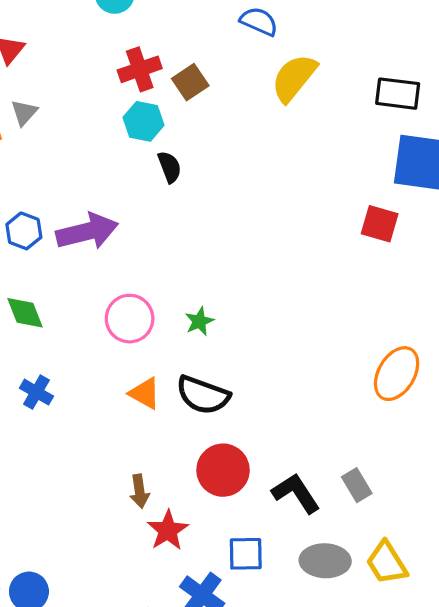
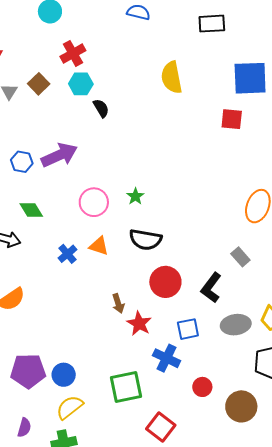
yellow semicircle: (294, 78) -> (172, 77), moved, turned -40
brown square: (190, 82) -> (39, 84), moved
black rectangle: (398, 94) -> (212, 24), moved
blue cross: (36, 392) -> (67, 254), moved, turned 30
orange triangle: (145, 393) -> (99, 246), moved
gray rectangle: (357, 485) -> (240, 257), moved
black L-shape: (296, 493) -> (211, 288), turned -100

